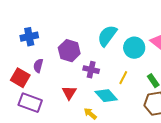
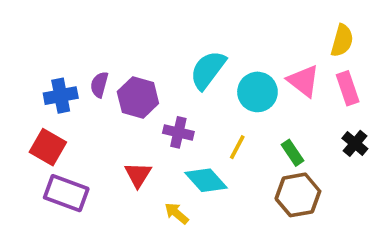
blue cross: (29, 37) -> (61, 96), moved
purple semicircle: (38, 66) -> (99, 85), moved

